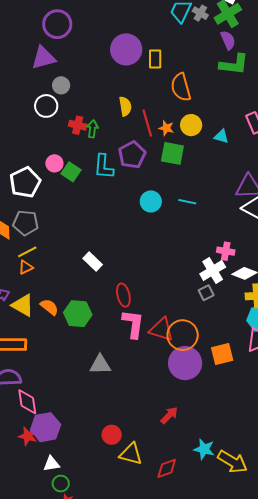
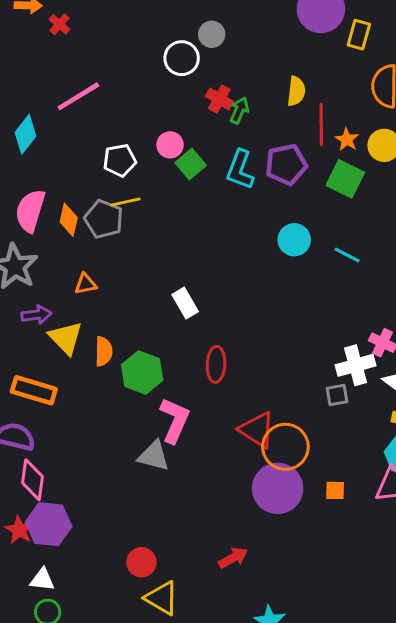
white pentagon: (25, 182) -> (120, 160), size x0.7
yellow line: (27, 252) -> (125, 202), moved
orange semicircle: (49, 307) -> (104, 351), turned 36
pink L-shape: (133, 324) -> (175, 420), moved
orange square: (222, 354) -> (335, 490), size x0.6

